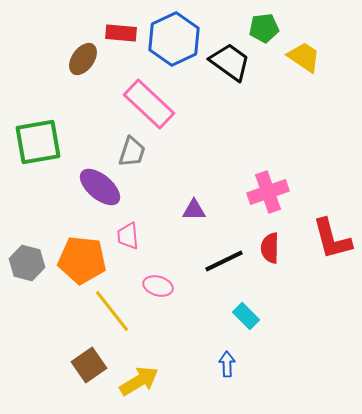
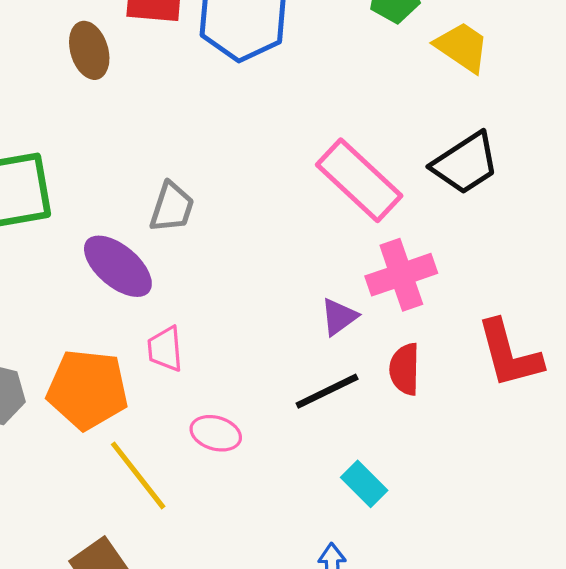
brown ellipse: (83, 59) -> (89, 50), turned -52
black trapezoid: (230, 62) -> (465, 163), moved, turned 111
pink rectangle: (149, 104) -> (359, 180), moved
purple triangle: (194, 210) -> (339, 317), moved, turned -35

